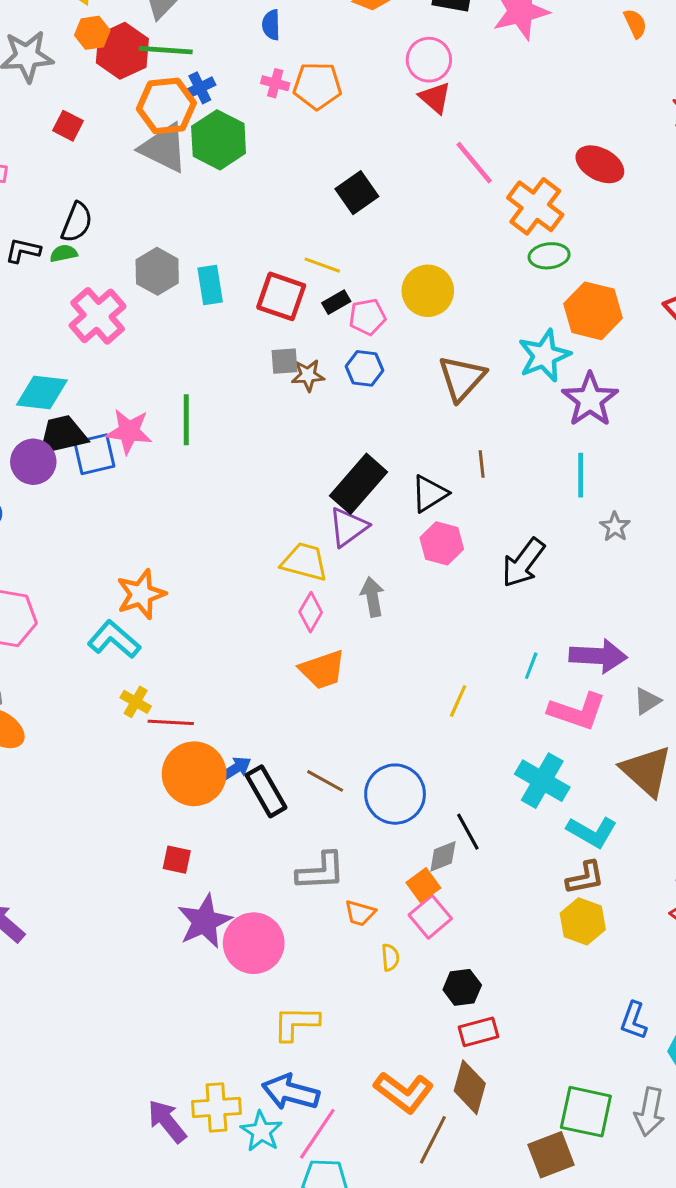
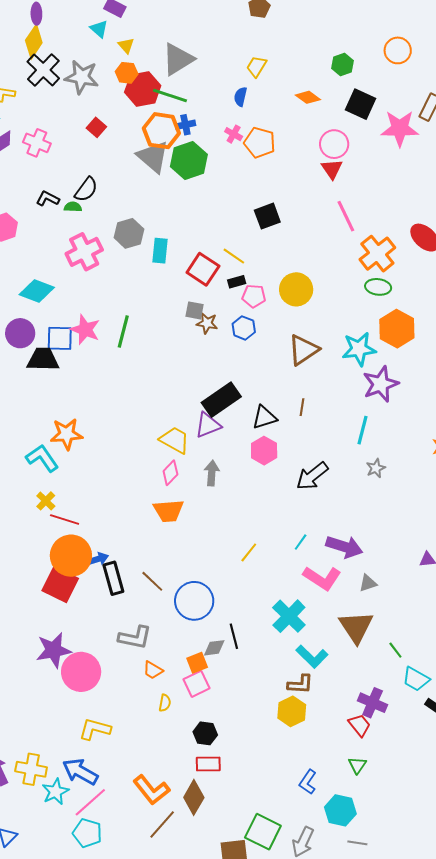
black trapezoid: (63, 435) -> (43, 359), moved
red square: (177, 860) -> (60, 584), moved, size x1.8

